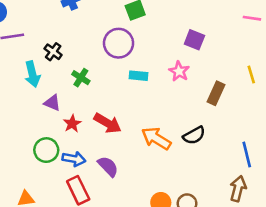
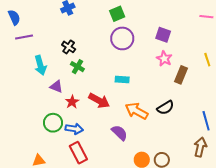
purple circle: (119, 43) -> (122, 38), moved
black cross: (53, 52) -> (69, 47), moved
pink star: (179, 71) -> (164, 59), moved
cyan rectangle: (139, 76) -> (122, 80), moved
purple semicircle: (108, 166) -> (120, 133), moved

